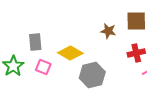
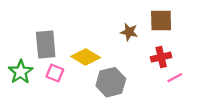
gray rectangle: (35, 42) -> (46, 44), size x1.4

